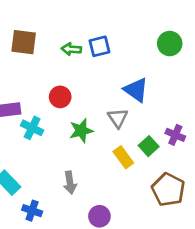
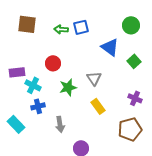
blue triangle: (136, 90) -> (110, 47), moved
purple cross: (175, 135) -> (135, 98), moved
green square: (149, 146) -> (134, 61), moved
brown pentagon: (168, 190) -> (130, 129), turned 30
blue cross: (32, 211) -> (38, 106), moved, turned -32

